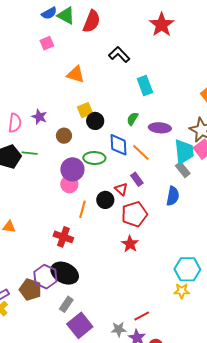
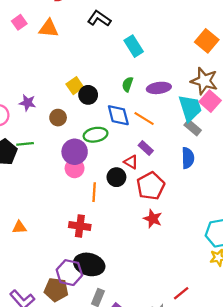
orange triangle: (76, 74) -> (49, 28), moved

